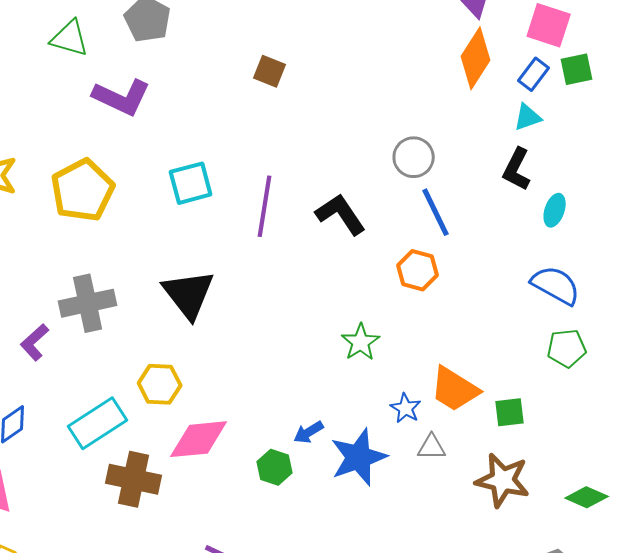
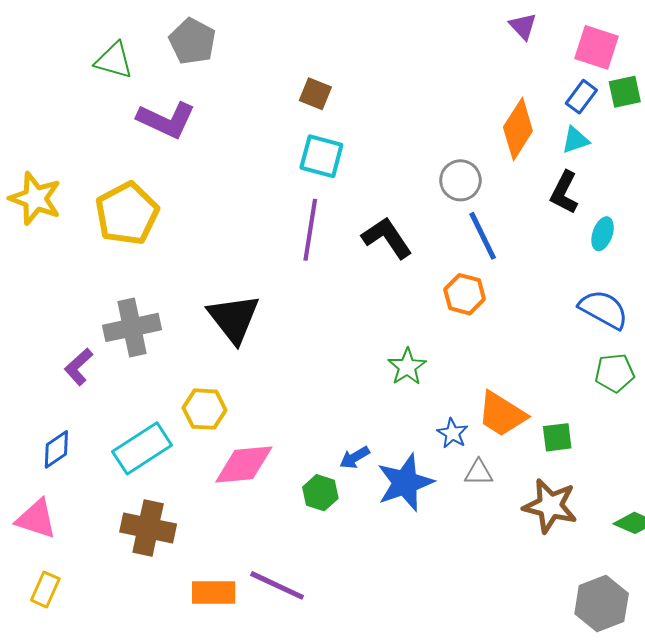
orange diamond: (476, 58) -> (518, 129), moved
cyan square: (191, 183) -> (321, 156), moved, turned 30
brown cross: (134, 479) -> (148, 528), moved

